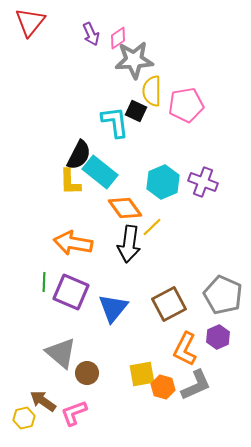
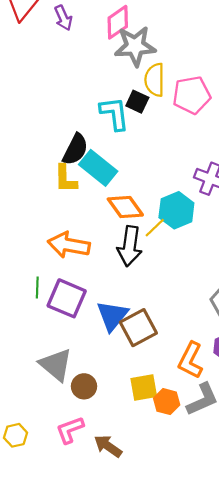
purple arrow: (91, 34) -> (63, 18), moved
pink diamond: (118, 38) -> (118, 22), size x1.4
cyan hexagon: (163, 182) -> (176, 210), moved
brown square: (169, 304) -> (138, 328), moved
brown arrow: (43, 401) -> (108, 446), moved

